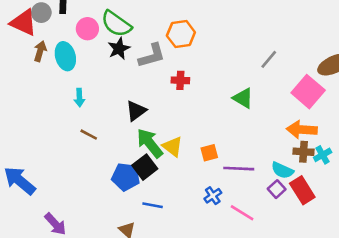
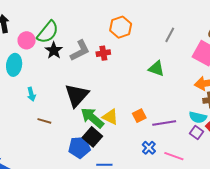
green semicircle: (116, 24) -> (48, 32), turned -75
orange hexagon: (181, 34) -> (121, 27), moved
cyan ellipse: (65, 56) -> (14, 65), turned 35
red cross: (180, 80) -> (103, 53), moved
black triangle: (136, 111) -> (77, 95), size x1.5

